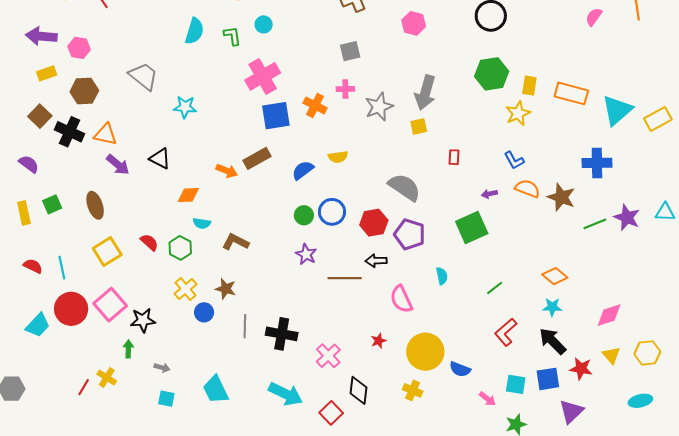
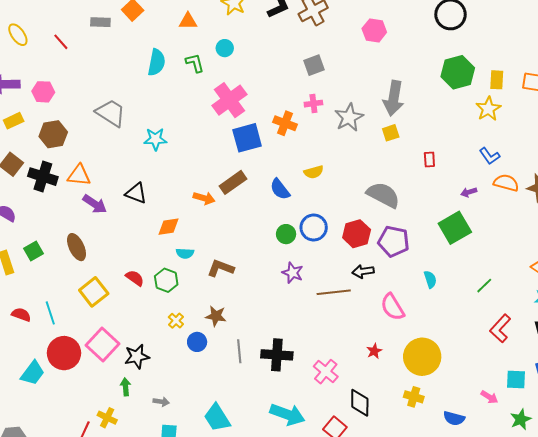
blue semicircle: (303, 170) -> (280, 189), turned -85
yellow cross: (185, 289) -> (176, 321), size x0.7
blue semicircle: (460, 369) -> (454, 418), moved

